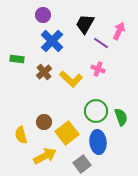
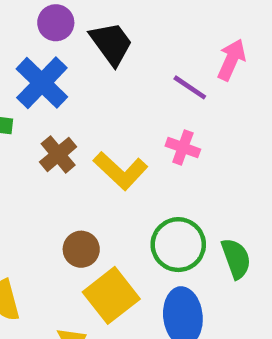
black trapezoid: (85, 24) -> (111, 44), moved, turned 115
blue cross: (52, 41) -> (42, 83), moved
brown circle: (44, 122) -> (81, 249), moved

